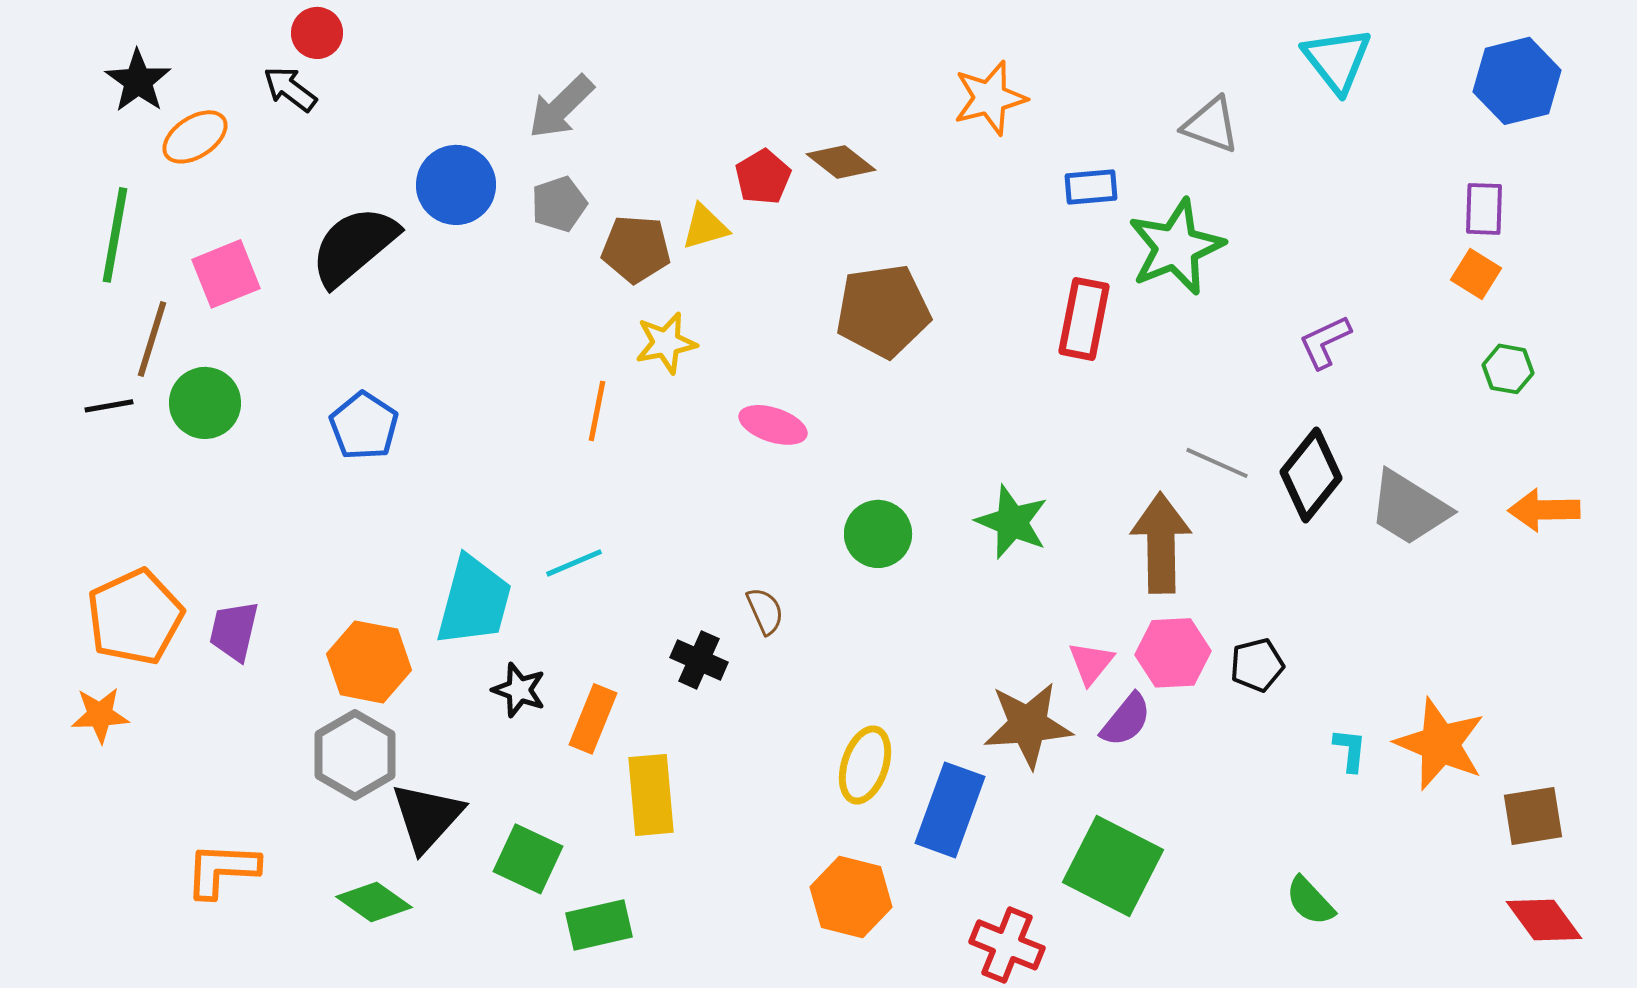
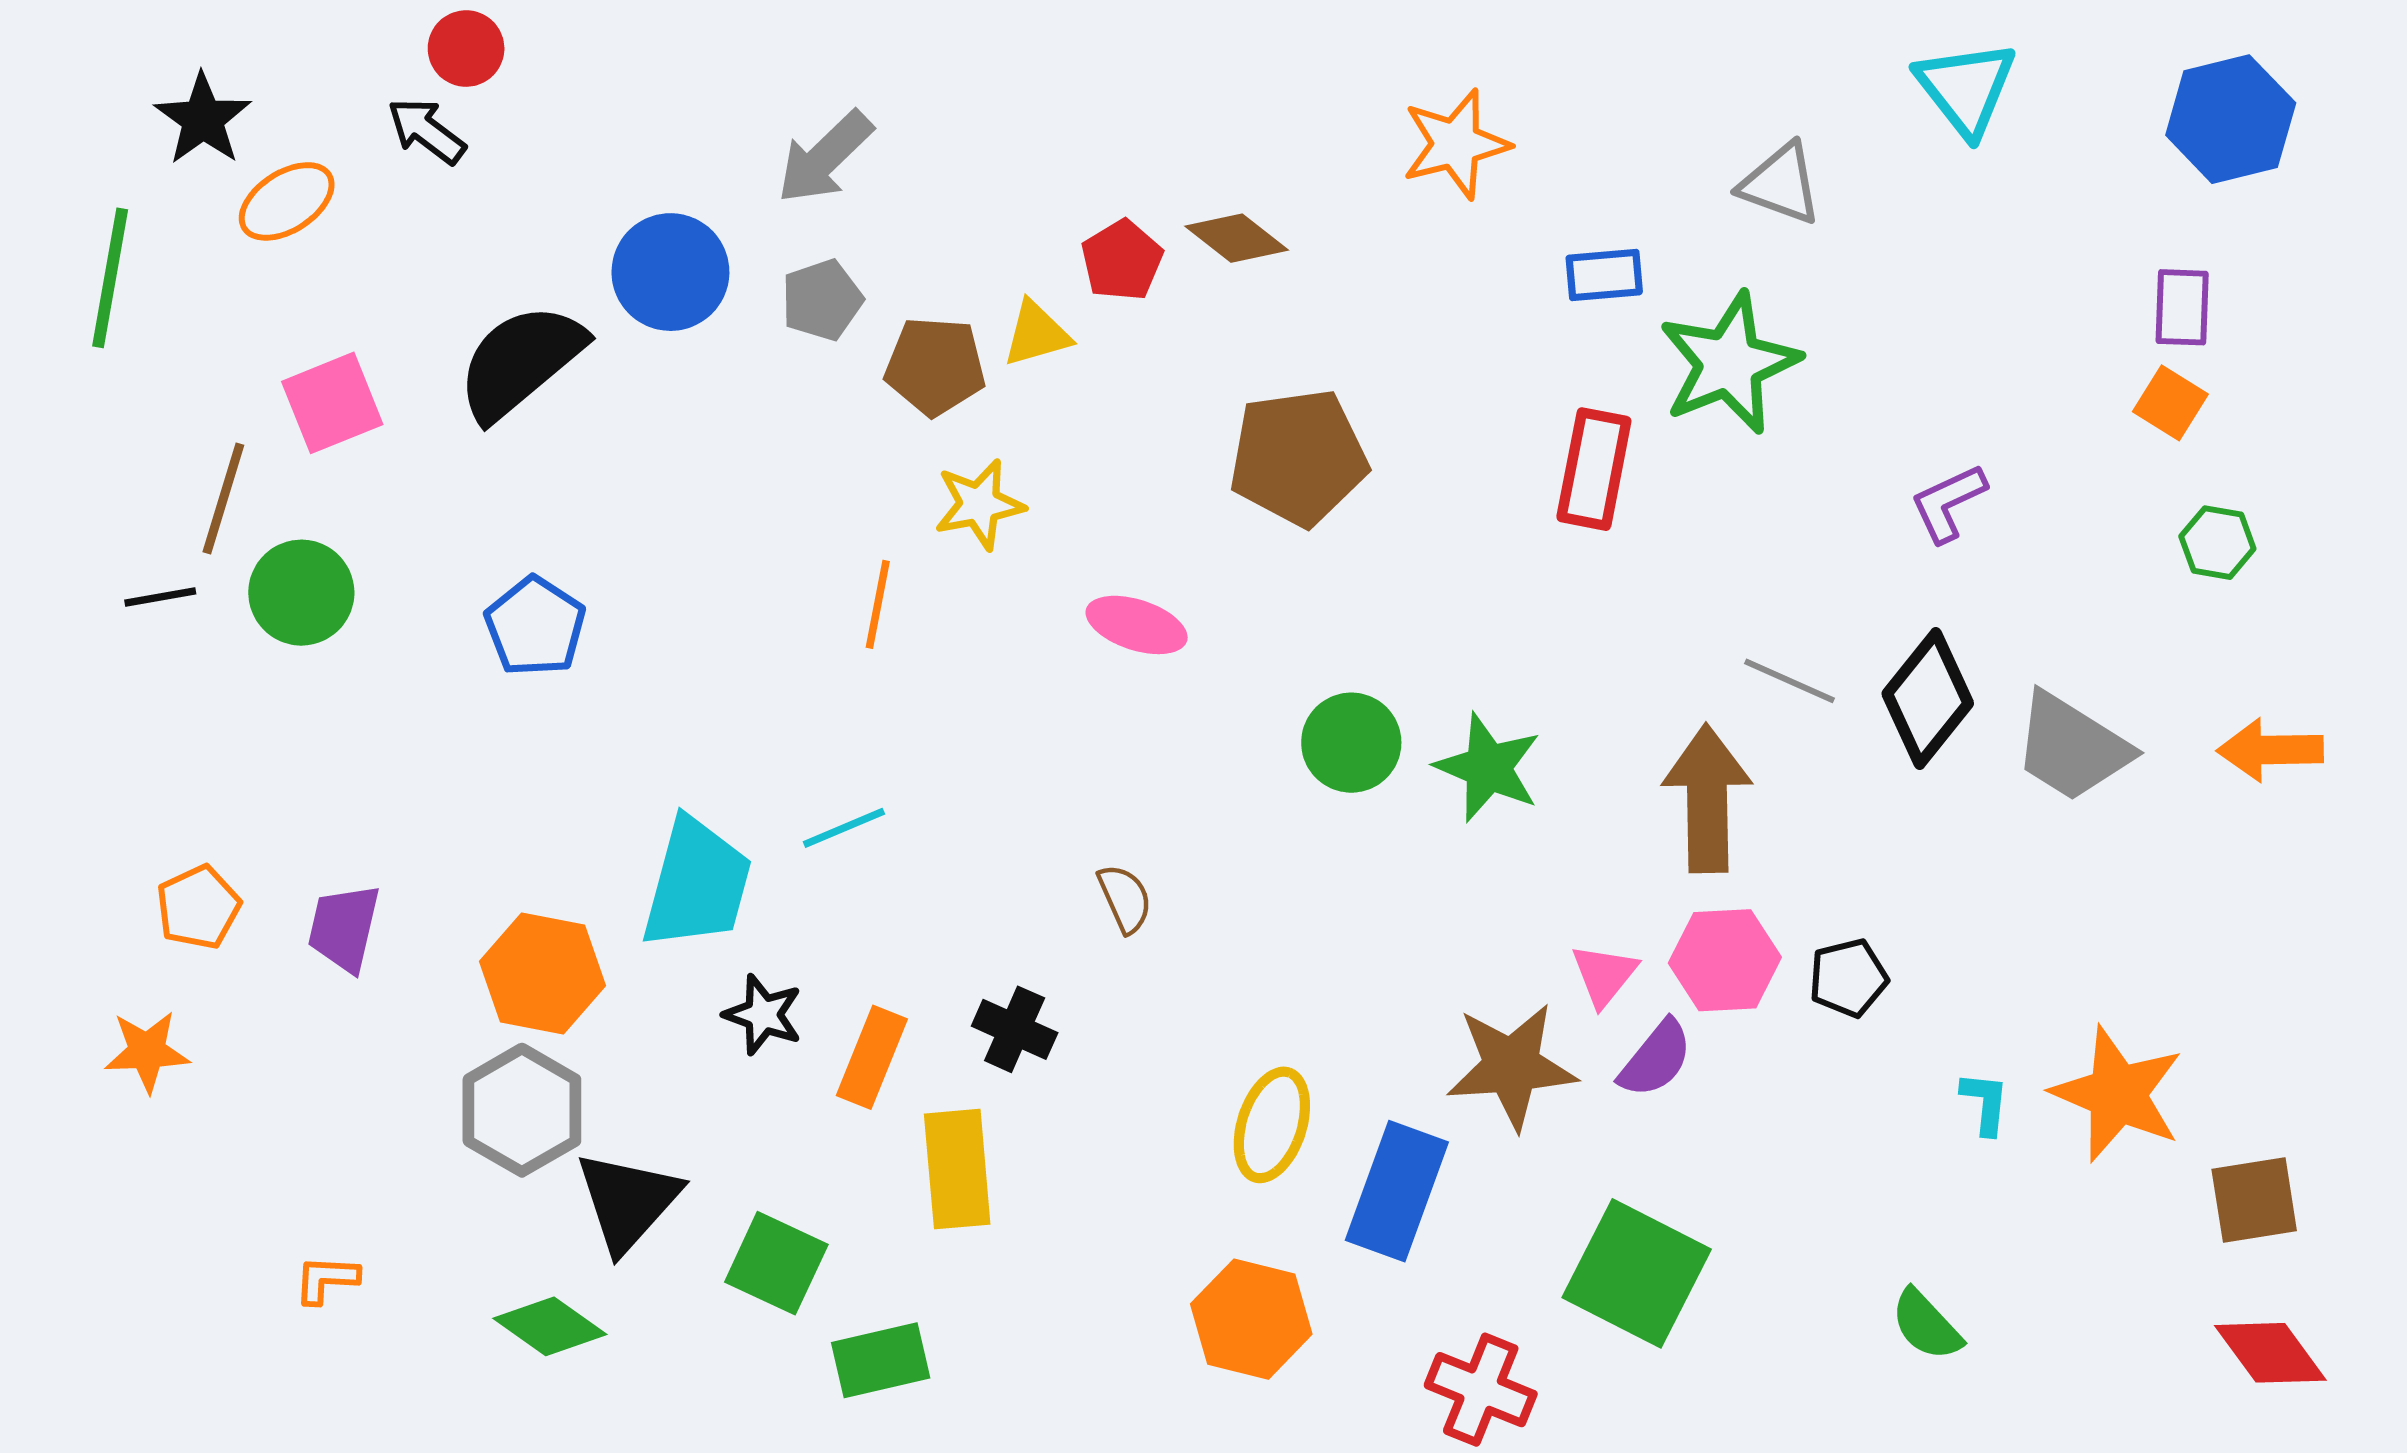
green line: (115, 235) -> (110, 278), moved
green circle: (878, 534) -> (1351, 743), moved
orange pentagon: (135, 617) -> (198, 907), size x0.6
black cross: (699, 660) -> (1015, 1029), moved
orange L-shape: (222, 870) -> (326, 1279), size x0.6

